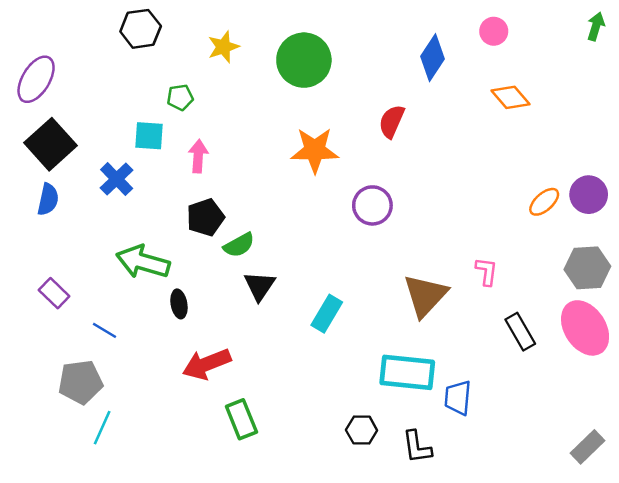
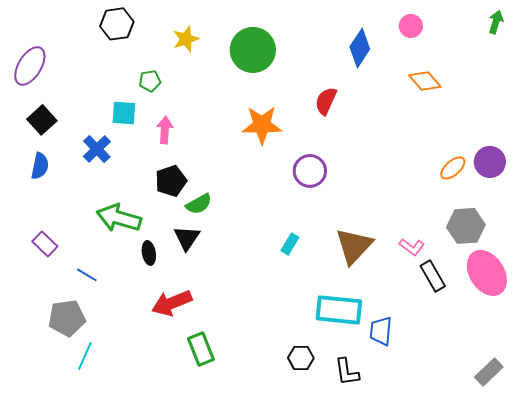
black square: (50, 144) -> (42, 120), size x0.7
gray hexagon: (587, 268) -> (466, 226), moved
pink L-shape: (487, 271) -> (412, 247), moved, turned 120
black triangle: (259, 286) -> (187, 238), moved
cyan rectangle: (327, 314) -> (290, 244), moved, size x0.7

